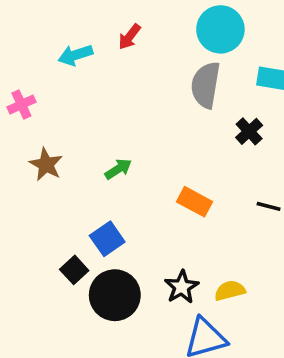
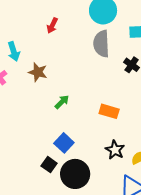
cyan arrow: (75, 55) -> (14, 51), moved, turned -78
brown star: (46, 164) -> (38, 72), moved
black star: (182, 287) -> (115, 150), moved

